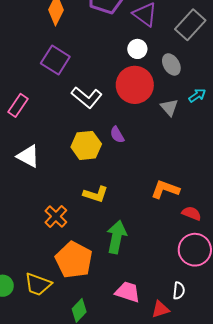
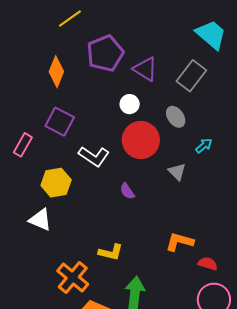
white circle: (137, 49) -> (130, 104), moved
pink rectangle: (18, 105) -> (23, 145), moved
gray triangle: (169, 107) -> (177, 172), moved
yellow hexagon: (86, 145) -> (56, 183), moved
orange cross: (56, 216) -> (73, 278), size x1.4

